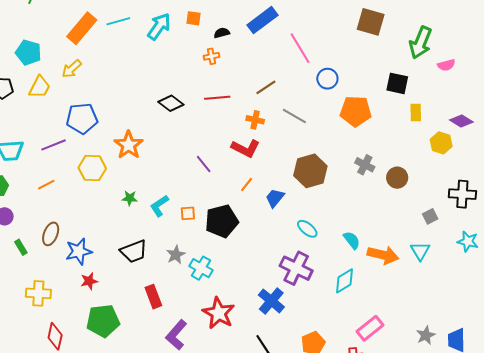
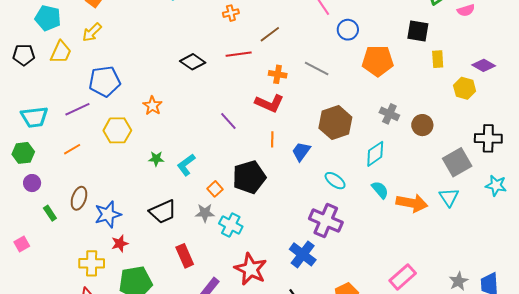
brown line: (266, 87) -> (270, 34), moved
orange star: (129, 145) -> (152, 106), size x0.7
orange line: (247, 184) -> (272, 139), turned -35
orange square: (188, 213) -> (215, 189), moved, turned -35
gray square: (430, 216) -> (457, 162), size x1.8
gray star: (176, 255) -> (205, 213), turned 30
cyan diamond: (345, 281) -> (375, 154), moved
yellow cross: (38, 293) -> (92, 263), moved

